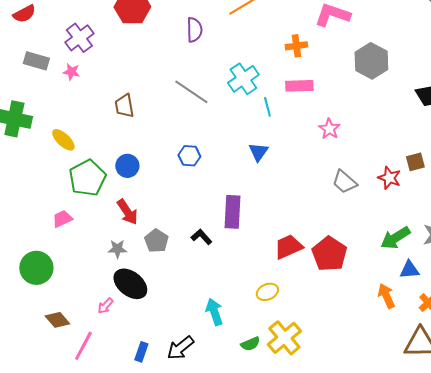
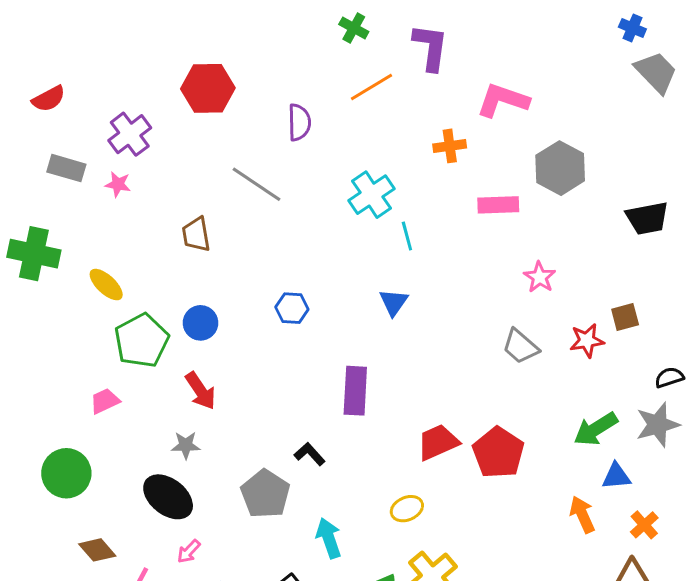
pink rectangle: (299, 86) -> (498, 205), moved
gray line: (191, 92) -> (257, 184), moved
pink star: (329, 129) -> (540, 277), moved
red star: (389, 178) -> (587, 341), turned -30
black L-shape: (201, 237) -> (310, 454), moved
gray pentagon: (156, 241) -> (265, 494), moved, size x1.4
black ellipse: (130, 284) -> (168, 497), moved
pink arrow: (105, 306) -> (189, 551), moved

